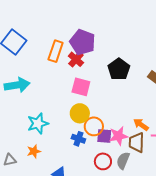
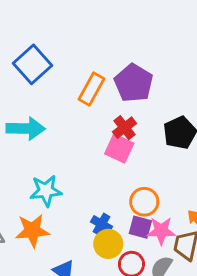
red cross: (76, 59) -> (125, 128), moved
yellow circle: (80, 113) -> (108, 244), moved
orange circle: (94, 126) -> (144, 202), moved
orange star: (34, 151) -> (32, 231), size x1.6

